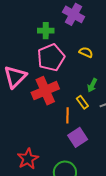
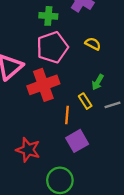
red star: (28, 159) -> (28, 150), moved, turned -30

